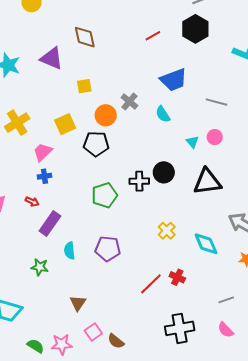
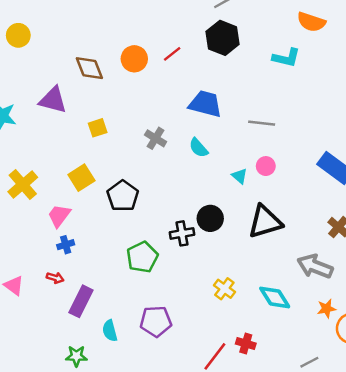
blue trapezoid: (174, 80) -> (205, 104), turned -136
orange circle: (106, 115) -> (134, 59), moved
black pentagon: (96, 144) -> (123, 196), turned -30

